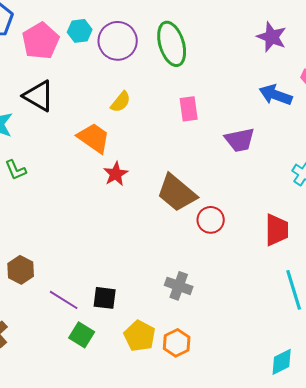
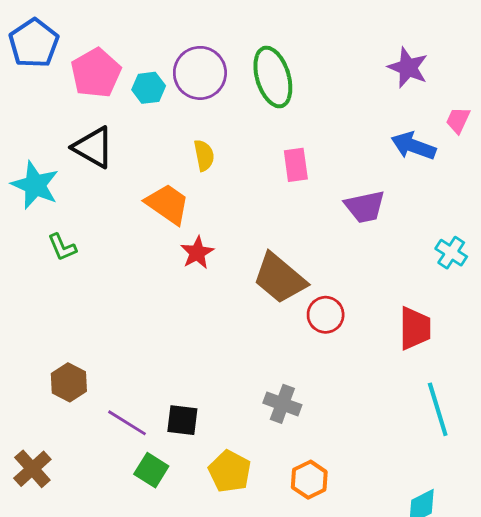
cyan hexagon: (80, 31) -> (149, 88), moved
yellow semicircle: (121, 102) -> (204, 155), turned -50
orange hexagon: (177, 343) -> (309, 480), moved

